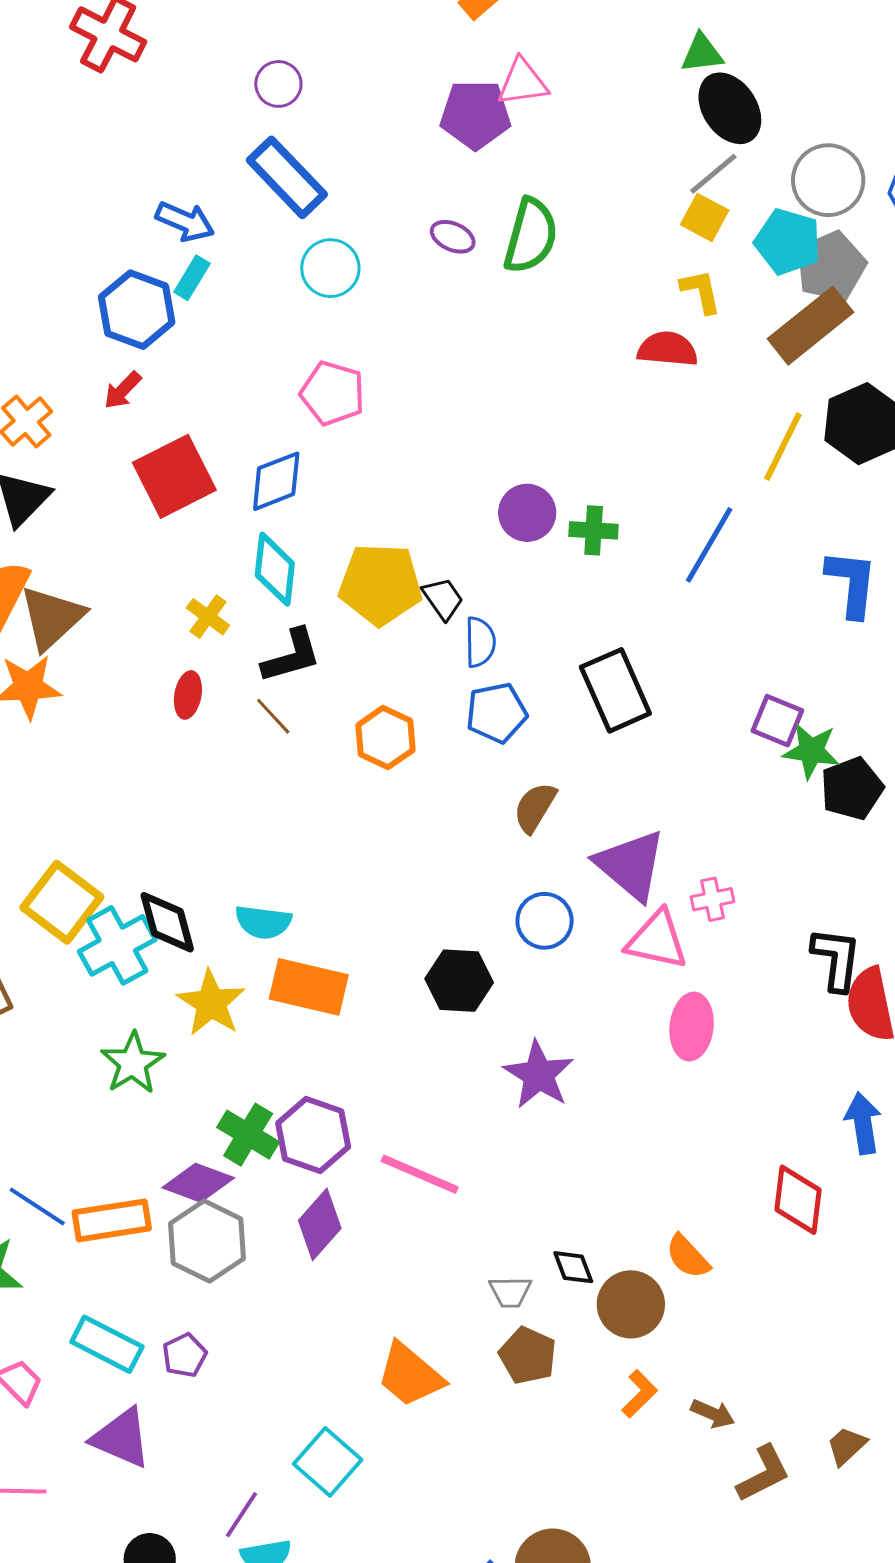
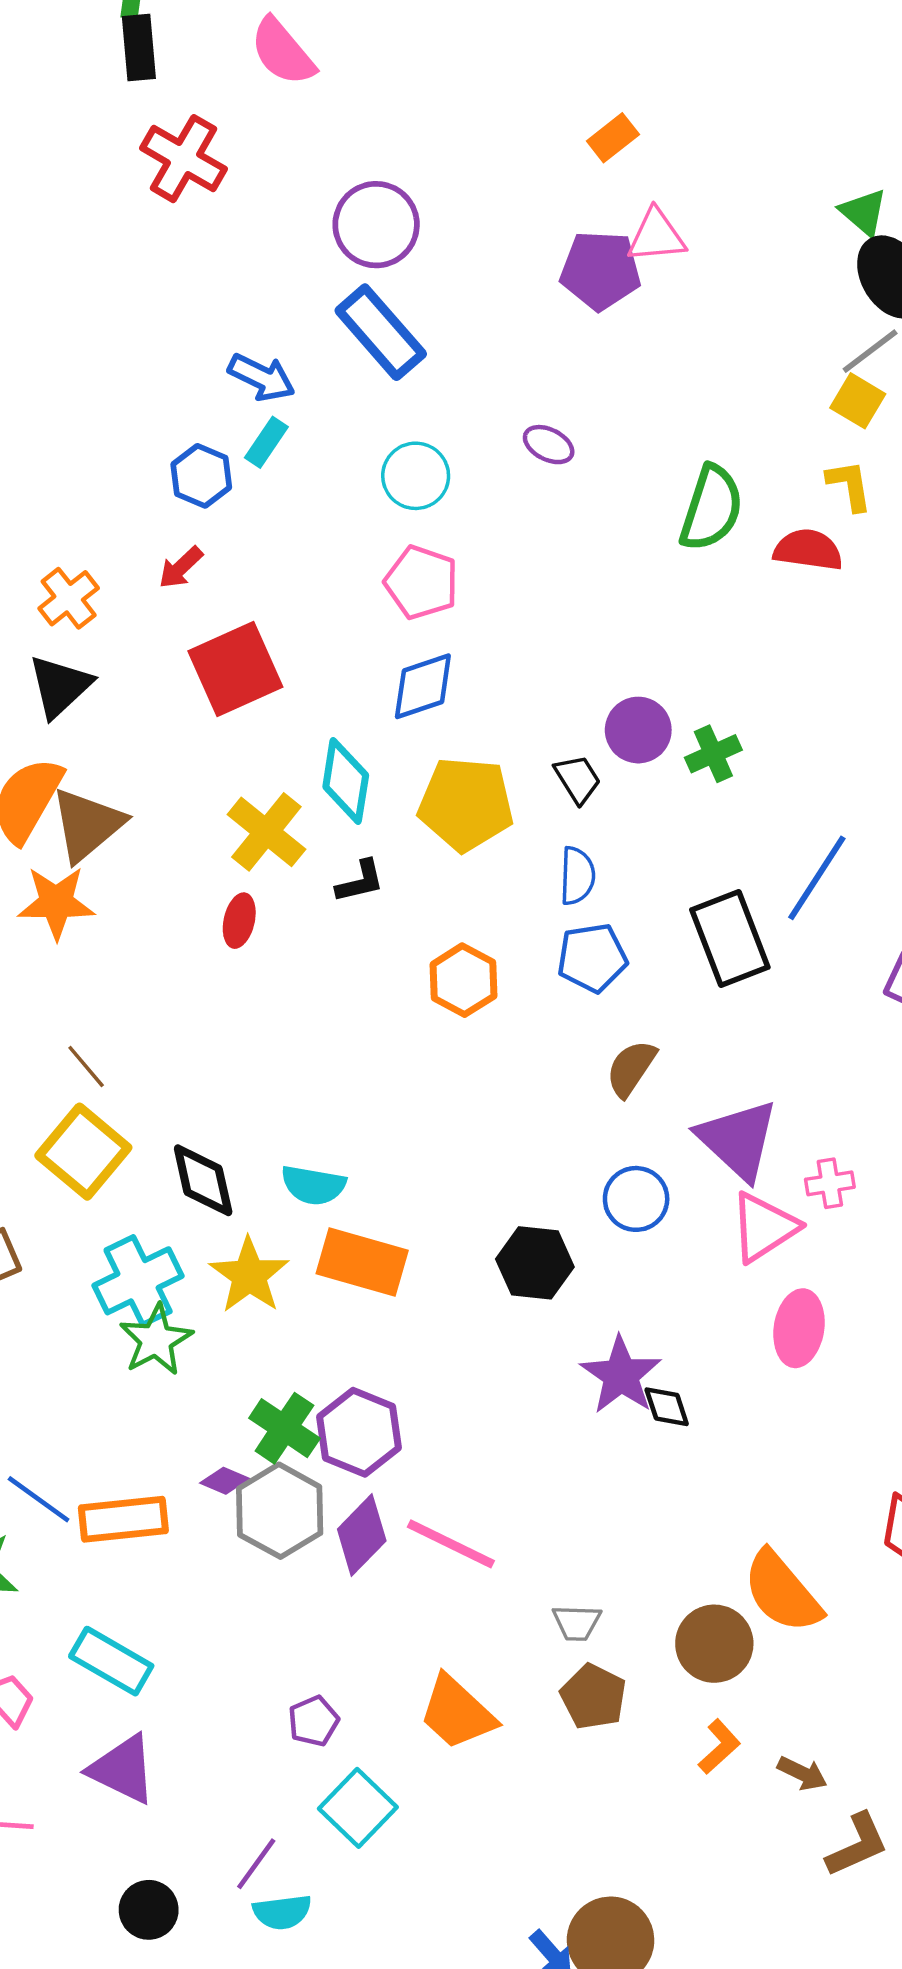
green triangle: (702, 53) -> (864, 212), turned 45
purple circle: (278, 84) -> (376, 225), size x1.6
green semicircle: (531, 236) -> (711, 508), moved
purple ellipse: (453, 237) -> (549, 445), moved
cyan circle: (330, 268) -> (416, 476), moved
blue hexagon: (137, 310) -> (201, 476), size x0.7
blue diamond: (276, 481) -> (423, 686), moved
green cross: (594, 530) -> (713, 754), turned -30
blue line: (709, 545) -> (817, 878), moved
black trapezoid: (443, 599) -> (578, 779), moved
yellow cross: (208, 617) -> (266, 832), size x1.6
black L-shape: (291, 656) -> (360, 881), size x0.7
brown line: (273, 716) -> (86, 1067), moved
pink triangle: (657, 940) -> (764, 1227), turned -48
cyan cross: (117, 945) -> (138, 1281), moved
pink line: (420, 1174) -> (451, 1544), moved
purple diamond: (198, 1183) -> (225, 1481), size x0.6
gray hexagon: (207, 1241) -> (280, 1511), moved
orange semicircle: (688, 1257) -> (782, 1592), size x1.6
black diamond: (573, 1267) -> (667, 1407), moved
purple pentagon: (185, 1355) -> (313, 1721), moved

